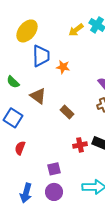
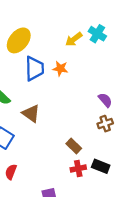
orange star: (63, 67) -> (60, 69), moved
brown rectangle: (67, 112) -> (74, 146), moved

